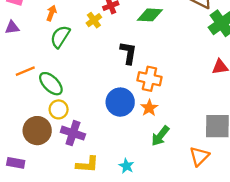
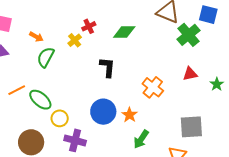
orange arrow: (51, 13) -> (36, 37), turned 104
orange cross: (149, 79) -> (153, 87), moved, turned 30
yellow circle: (59, 109) -> (60, 118), moved
purple cross: (73, 133) -> (75, 140), moved

